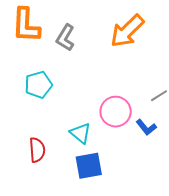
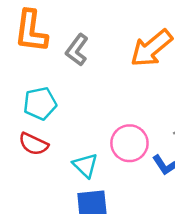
red semicircle: (37, 150) -> (33, 144), moved, turned 115

